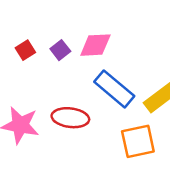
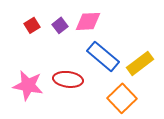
orange square: (138, 141) -> (122, 98), turned -32

